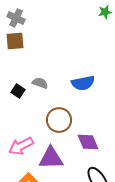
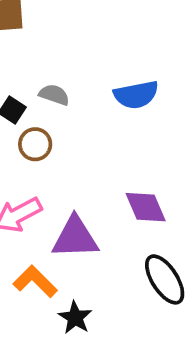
brown circle: (59, 120) -> (35, 144), moved, size x0.7

